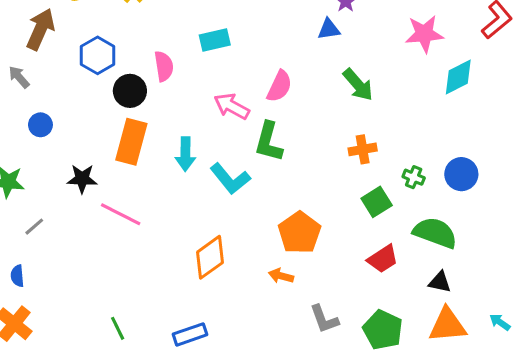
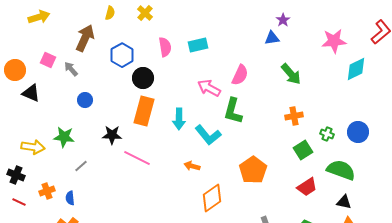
pink semicircle: (164, 66) -> (165, 47), moved
orange diamond: (210, 257) -> (212, 198), moved
orange arrow: (281, 276) -> (192, 166), moved

